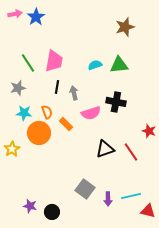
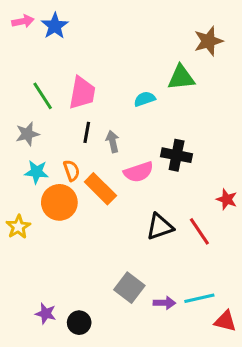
brown star: (125, 27) -> (208, 41), moved
green triangle: (119, 65) -> (181, 78), moved
orange rectangle: (66, 124) -> (100, 189), size x1.5
purple arrow: (108, 199) -> (164, 303), turned -88

